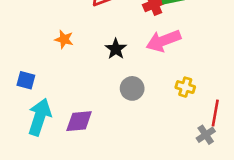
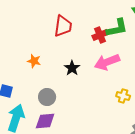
gray circle: (132, 88) -> (47, 97), moved

